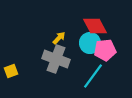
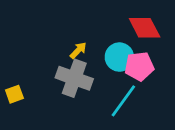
red diamond: (95, 26) -> (145, 28), moved

